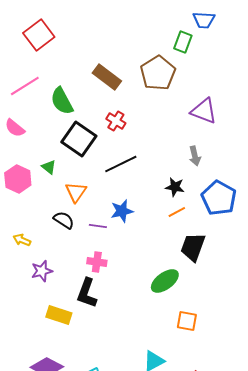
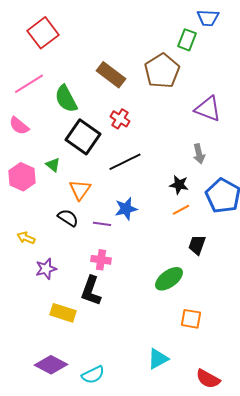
black trapezoid: (193, 247) -> (197, 245), size x0.7

